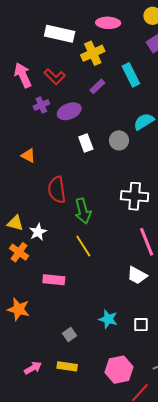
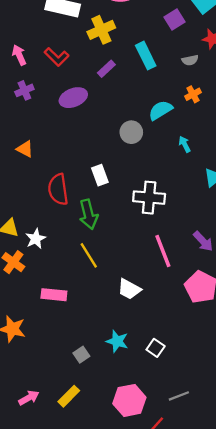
pink arrow: (23, 75) -> (19, 55), size x0.7
purple cross: (41, 105) -> (24, 90), moved
white rectangle: (86, 143) -> (100, 175), moved
white trapezoid: (137, 275) -> (129, 289), moved
white square: (141, 325) -> (156, 348), turned 35
gray square: (69, 334) -> (81, 355), moved
yellow rectangle: (67, 366) -> (69, 396), turned -54

